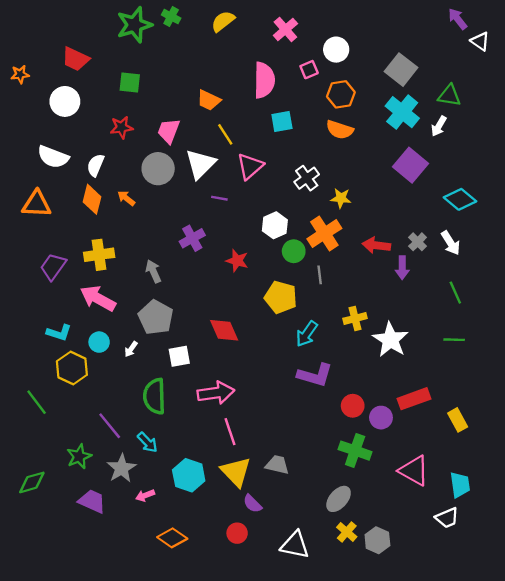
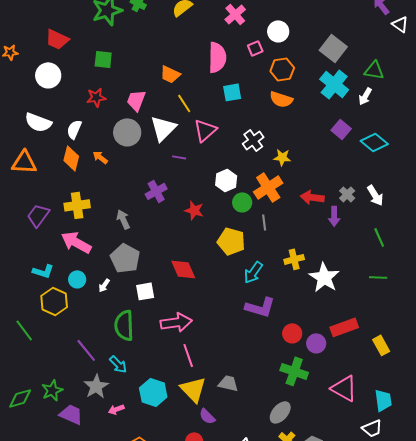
purple square: (410, 165) -> (341, 129), size x0.7
cyan diamond: (460, 199) -> (374, 142), moved
green star: (79, 456) -> (52, 390), moved

